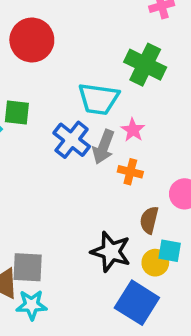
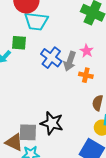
cyan trapezoid: (99, 99) -> (36, 21), moved
black star: (111, 252) -> (52, 123), moved

